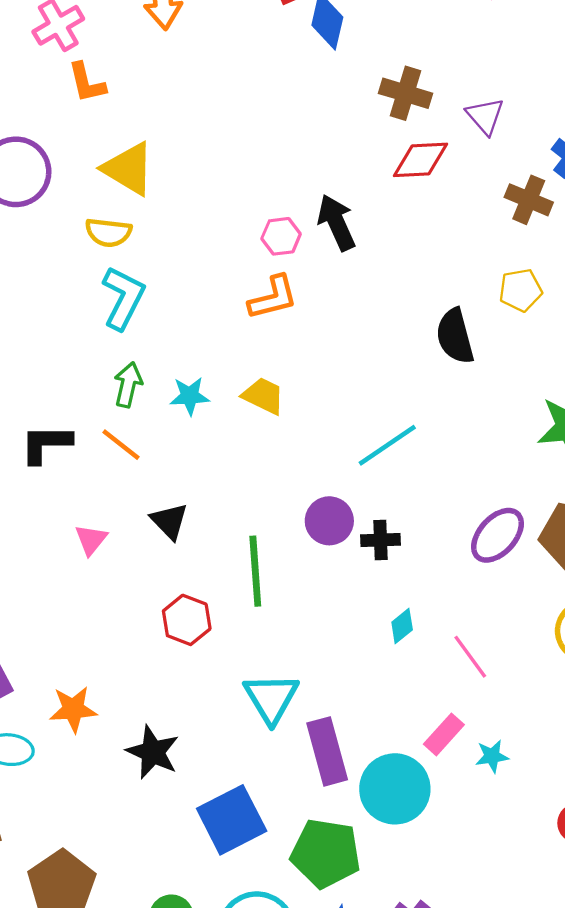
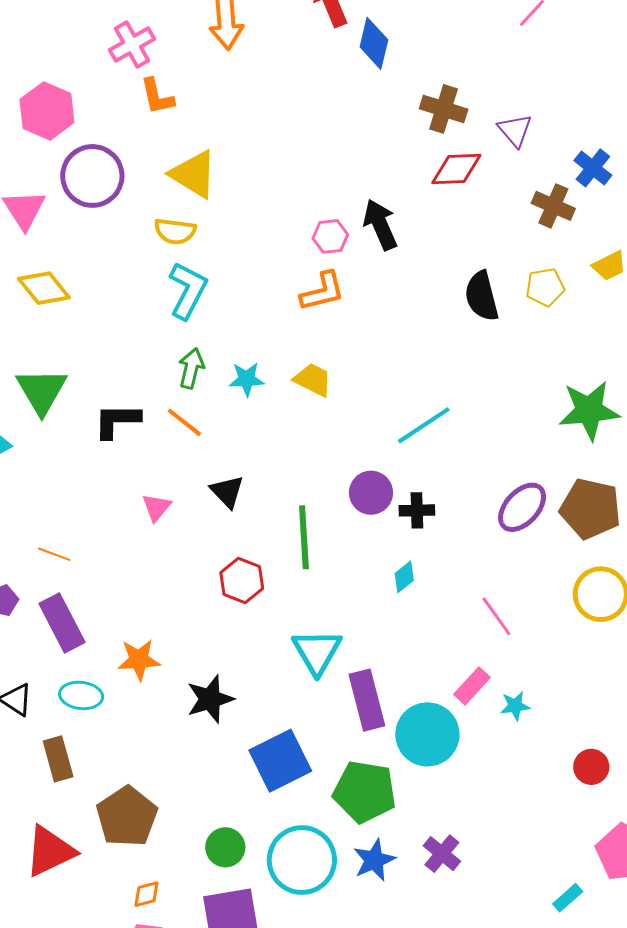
black semicircle: (455, 336) -> (482, 296), moved
cyan diamond: (402, 626) -> (404, 577), moved
black star: (153, 752) -> (210, 699), turned 30

